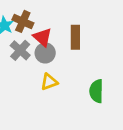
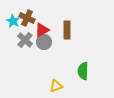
red triangle: (43, 37) -> (42, 30), turned 49
yellow triangle: (49, 82) -> (56, 86), moved

